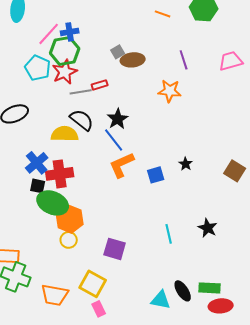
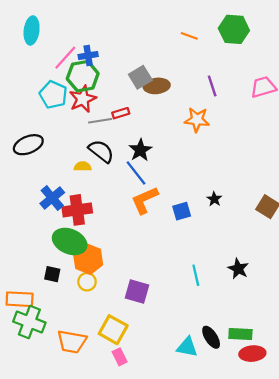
gray square: (118, 52) -> (140, 77), size x1.5
yellow semicircle: (65, 134) -> (83, 166), size x0.6
black square: (38, 186) -> (52, 274), moved

